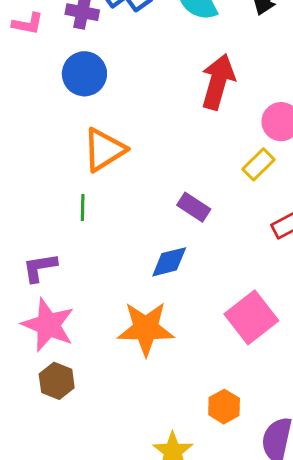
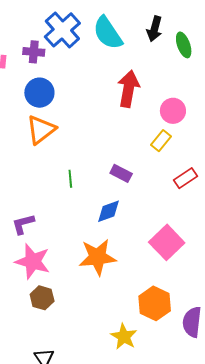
orange triangle: (104, 150) -> (41, 130), moved
green line: (83, 207) -> (70, 179), moved
orange hexagon: (224, 407) -> (155, 303), size x1.5

